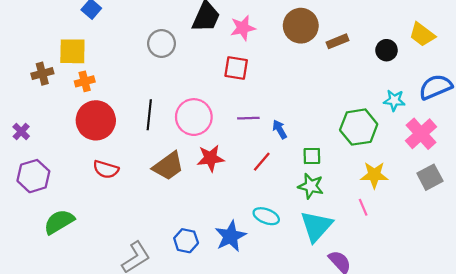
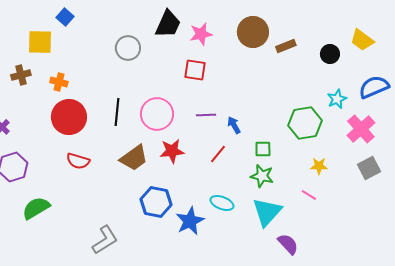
yellow square: (72, 51) -> (40, 42), moved
orange cross: (85, 81) -> (59, 82), turned 30
cyan star: (394, 100) -> (337, 99), turned -30
yellow star: (374, 175) -> (319, 166), size x0.7
pink line: (363, 207) -> (309, 195), turned -35
blue hexagon: (186, 241) -> (156, 202), moved, size x1.4

